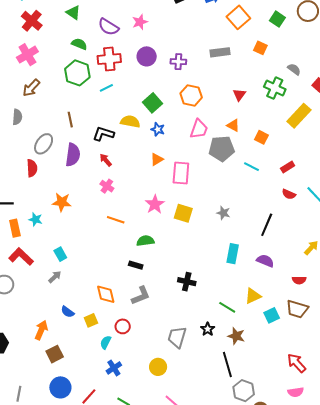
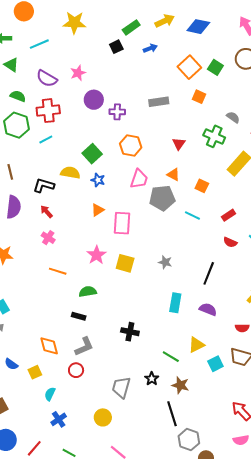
orange square: (238, 17) -> (189, 67), moved
purple circle: (147, 56) -> (94, 100), moved
red circle: (123, 326) -> (76, 370), moved

